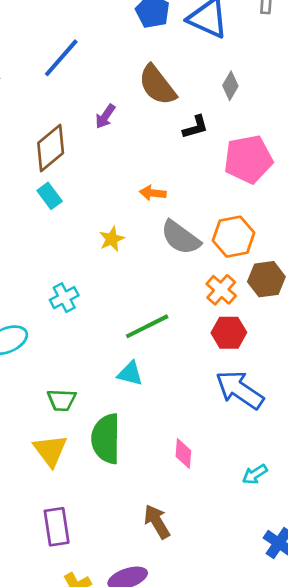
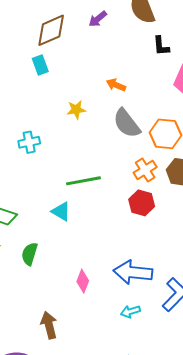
black L-shape: (195, 127) -> (161, 46), turned 85
blue arrow: (240, 390) -> (133, 272), moved, turned -45
green semicircle: (106, 439) -> (30, 254), size x0.6

